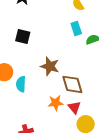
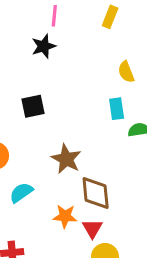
black square: (23, 36) -> (33, 106), turned -35
cyan semicircle: (21, 84) -> (21, 193), moved, turned 42

